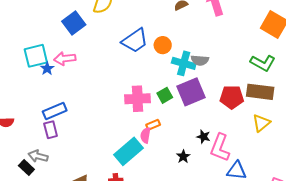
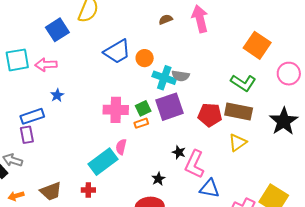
blue star: (47, 69) -> (57, 95), moved
orange rectangle: (153, 125) -> (141, 123), moved
black star: (183, 156) -> (158, 179), moved

